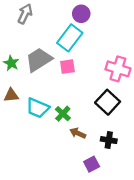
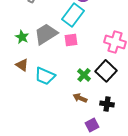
brown triangle: (11, 95) -> (22, 65), turned 40
green cross: (63, 114) -> (84, 75), moved

